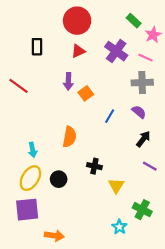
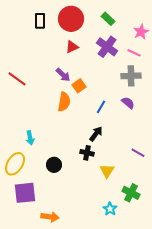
green rectangle: (134, 21) -> (108, 19), moved
black rectangle: (37, 47) -> (40, 21), moved
purple arrow: (68, 81) -> (63, 75), turned -49
orange semicircle: (69, 137) -> (64, 102), moved
black arrow: (143, 139) -> (96, 134), moved
yellow ellipse: (30, 178) -> (15, 164), moved

